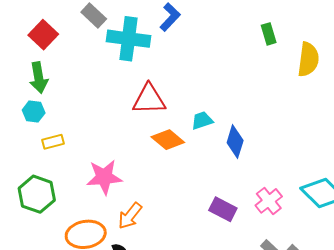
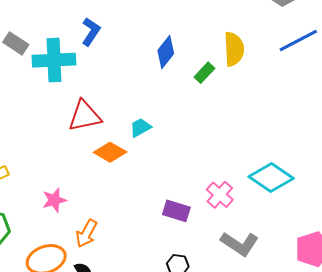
green rectangle: (269, 34) -> (204, 73), moved, turned 70
blue diamond: (235, 142) -> (166, 52), moved, turned 32
pink star: (104, 177) -> (54, 200), size x0.7

